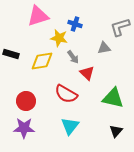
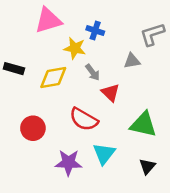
cyan triangle: (70, 126) -> (104, 154), moved
purple star: (24, 128) -> (68, 163), moved

